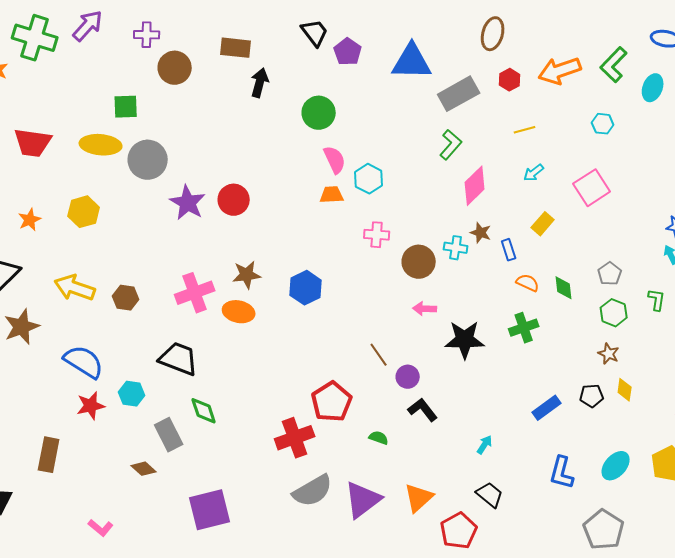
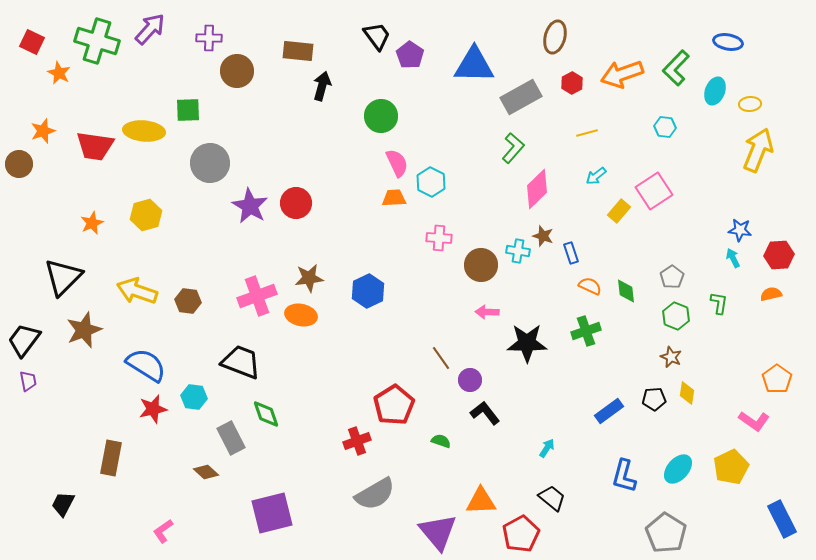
yellow ellipse: (101, 145) -> (144, 131), moved
yellow rectangle: (543, 224) -> (619, 211), moved
red cross: (295, 438) -> (357, 441), size x0.7
orange triangle: (419, 498) -> (481, 501), turned 40
purple triangle: (363, 500) -> (438, 532), moved, turned -33
pink L-shape: (101, 528) -> (163, 531), turned 105

